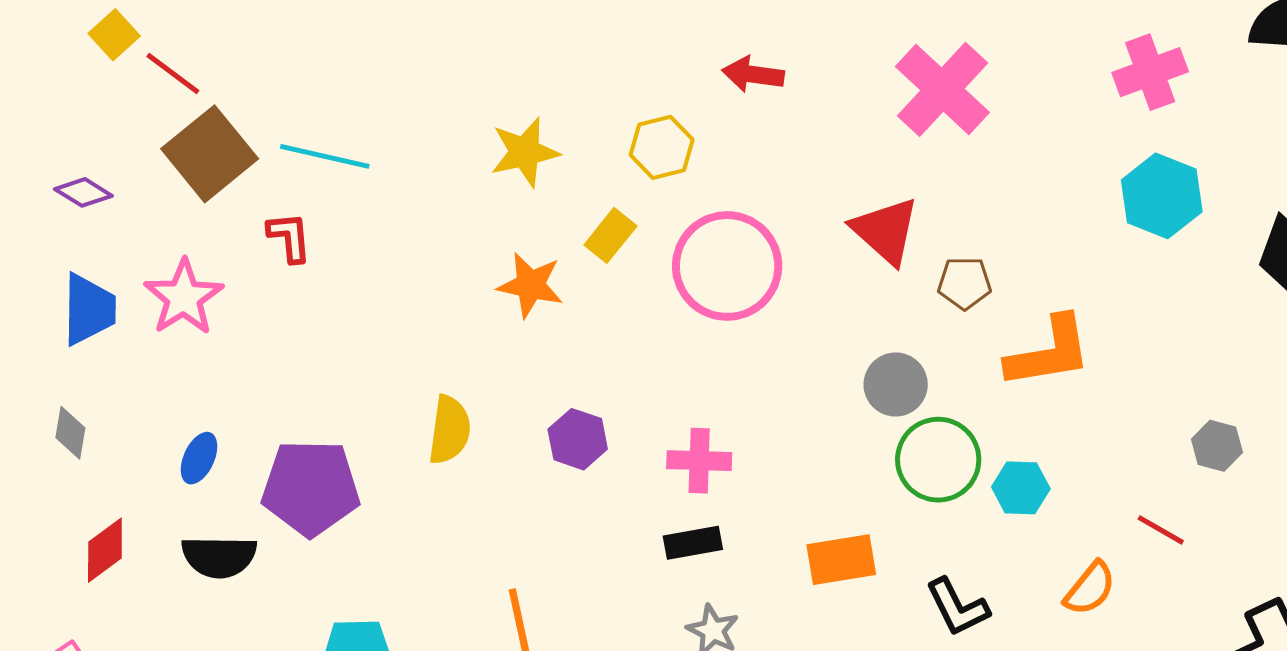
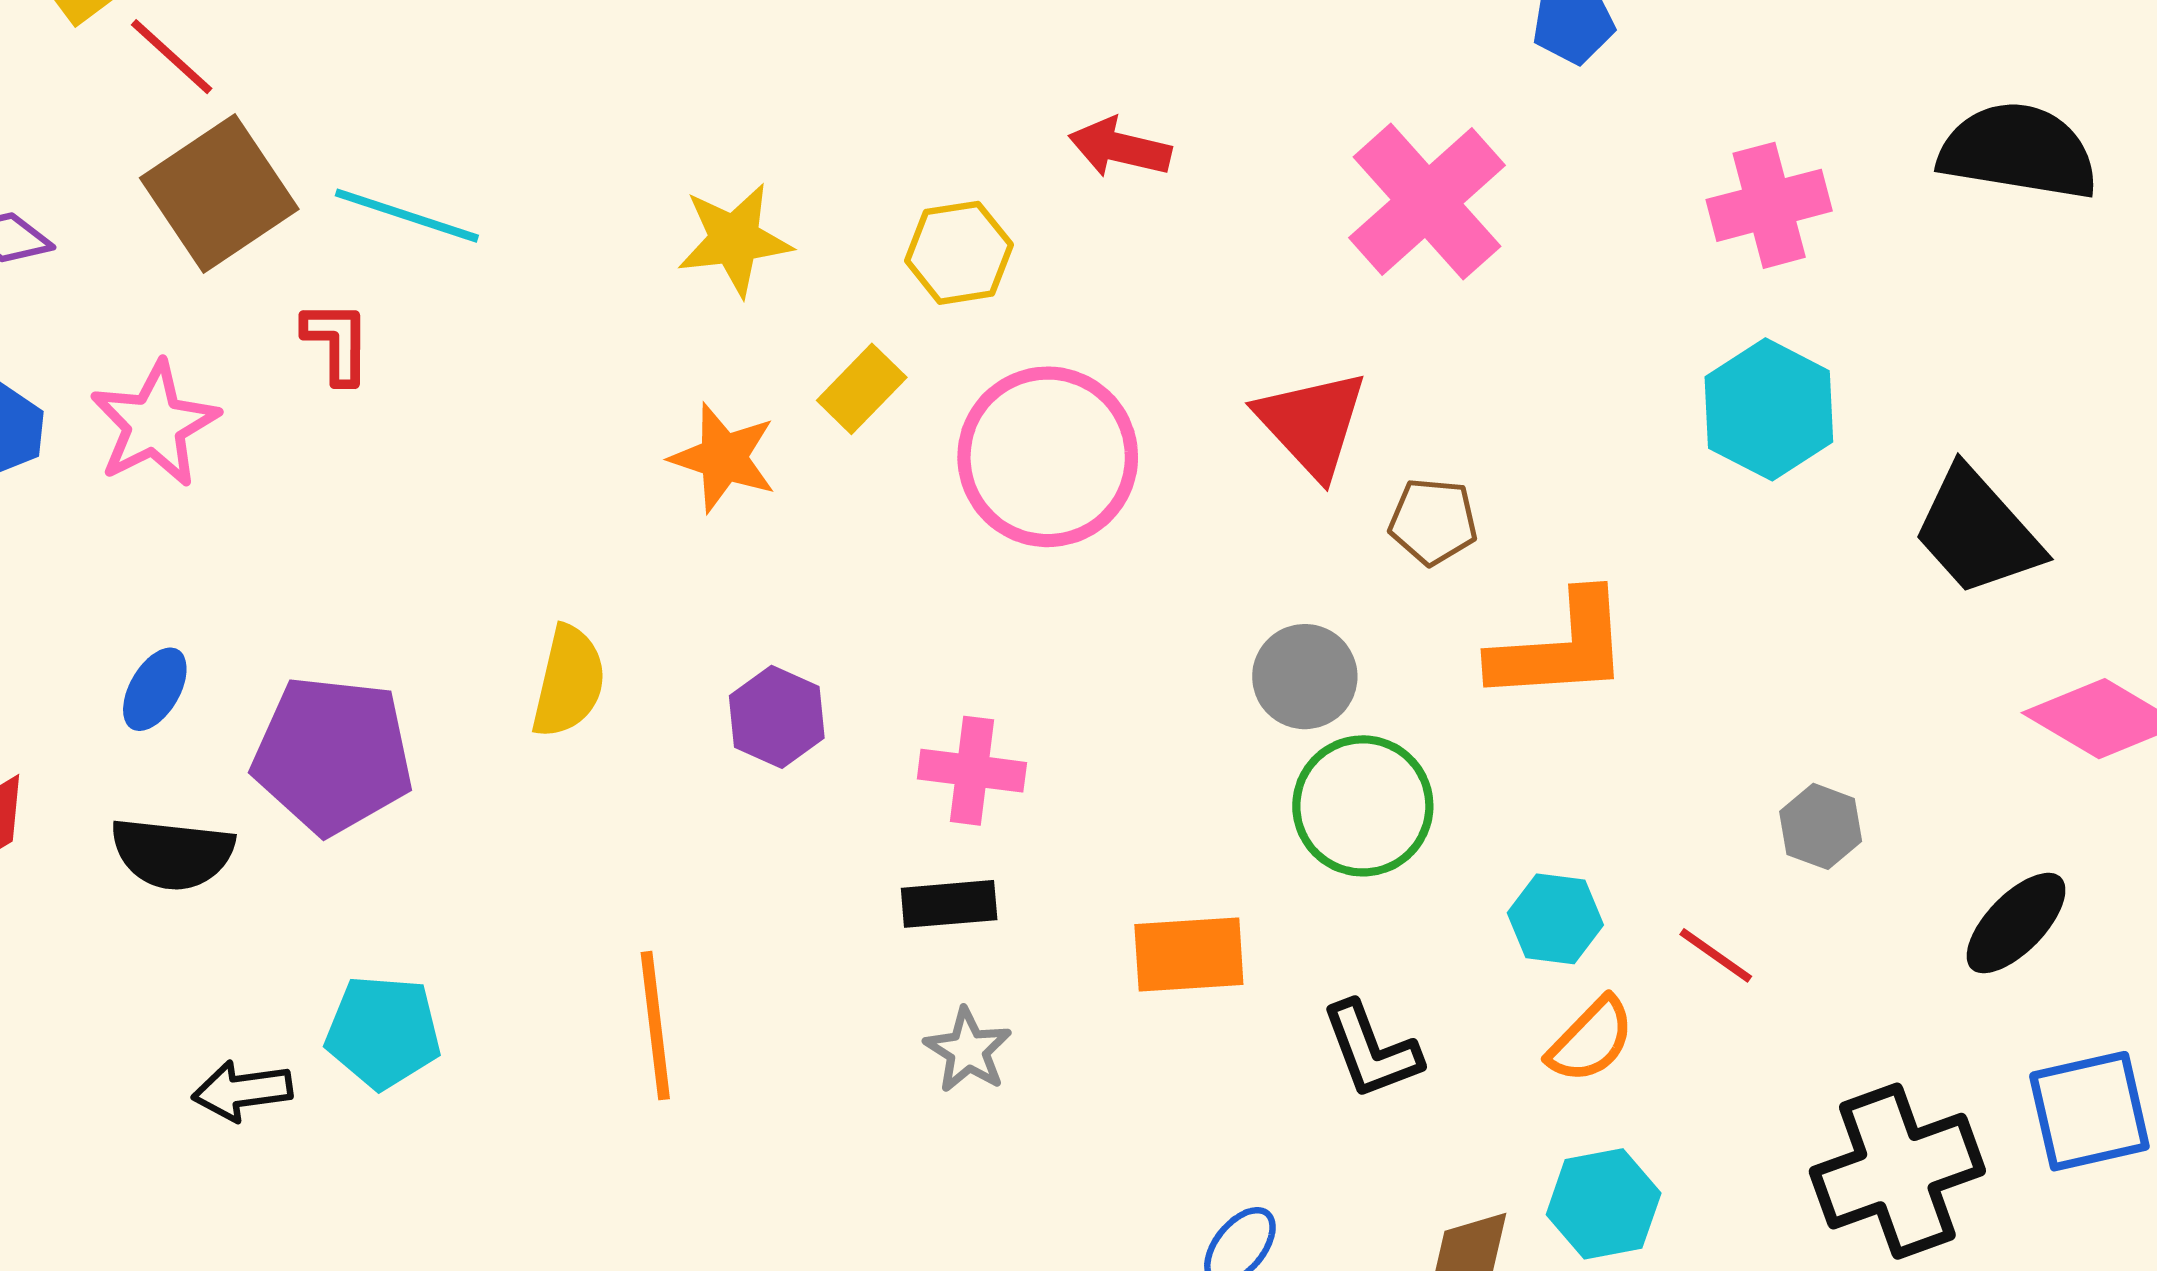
cyan hexagon: (1021, 488) -> (1555, 919), moved

